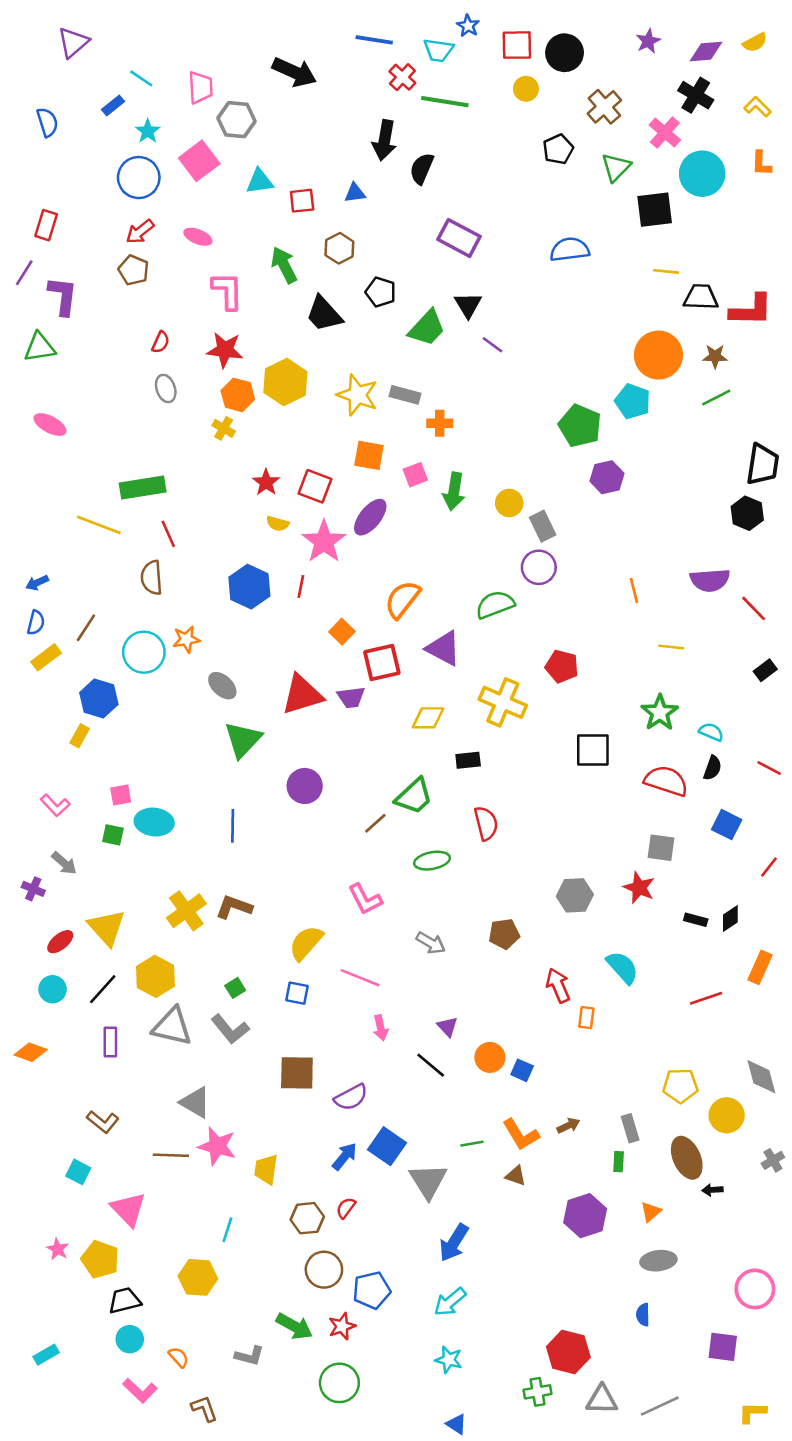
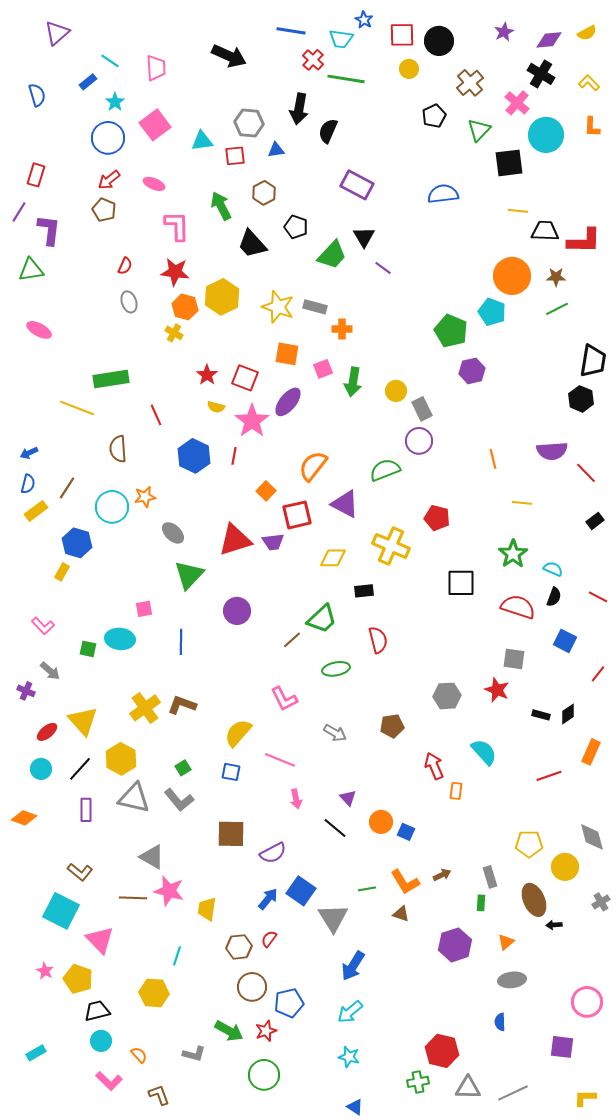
gray hexagon: (236, 120) -> (249, 123), moved
red line: (168, 534) -> (156, 415), moved
pink square: (121, 795) -> (144, 609), moved
cyan square: (78, 1172) -> (61, 911), size x1.8

